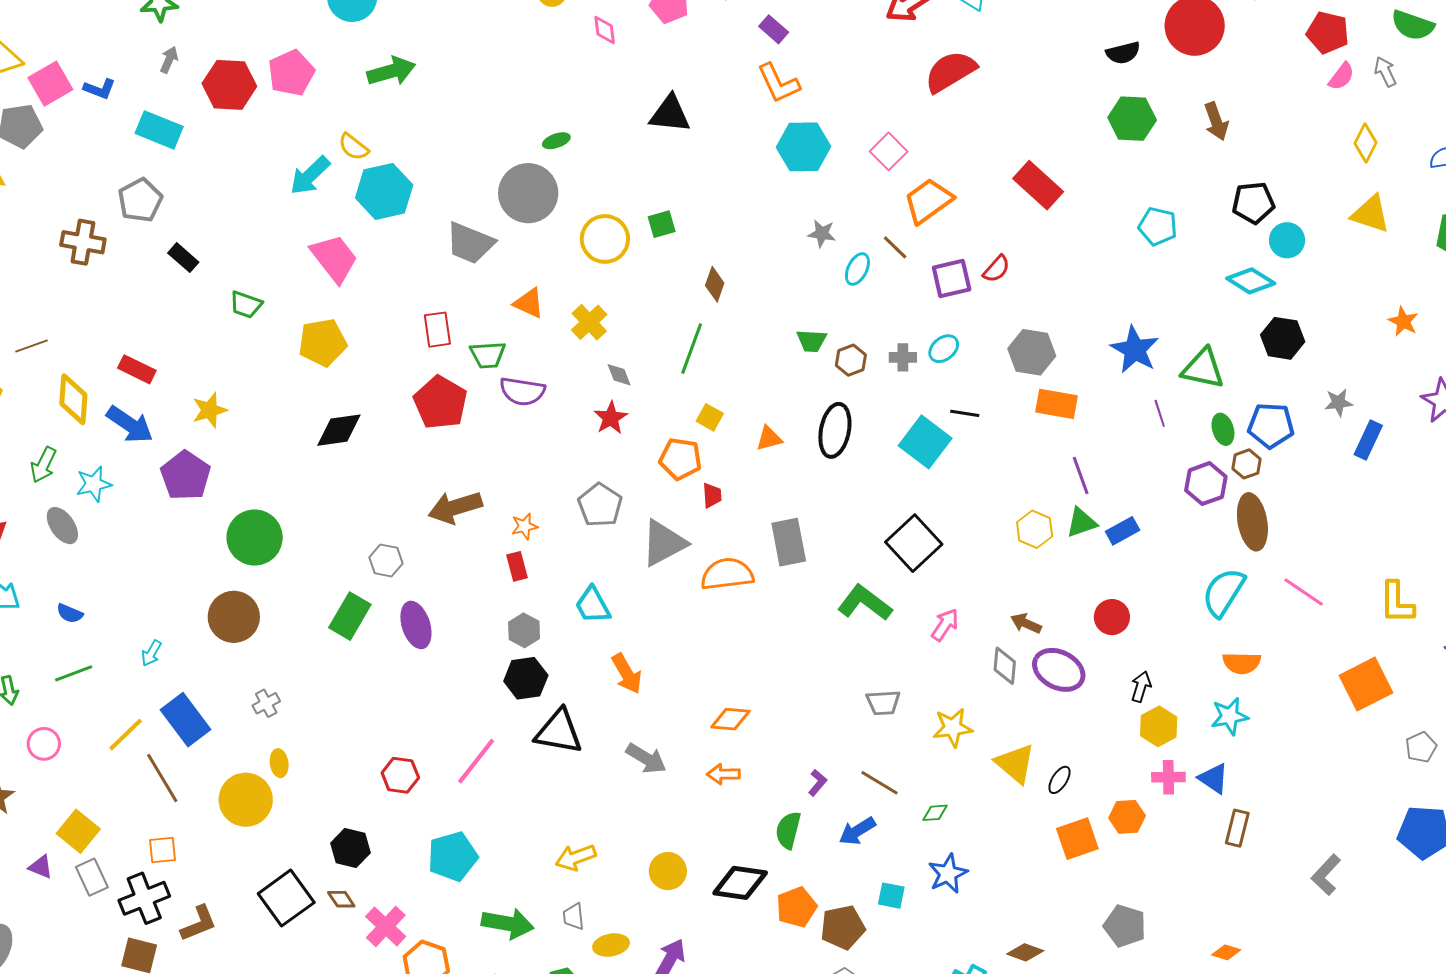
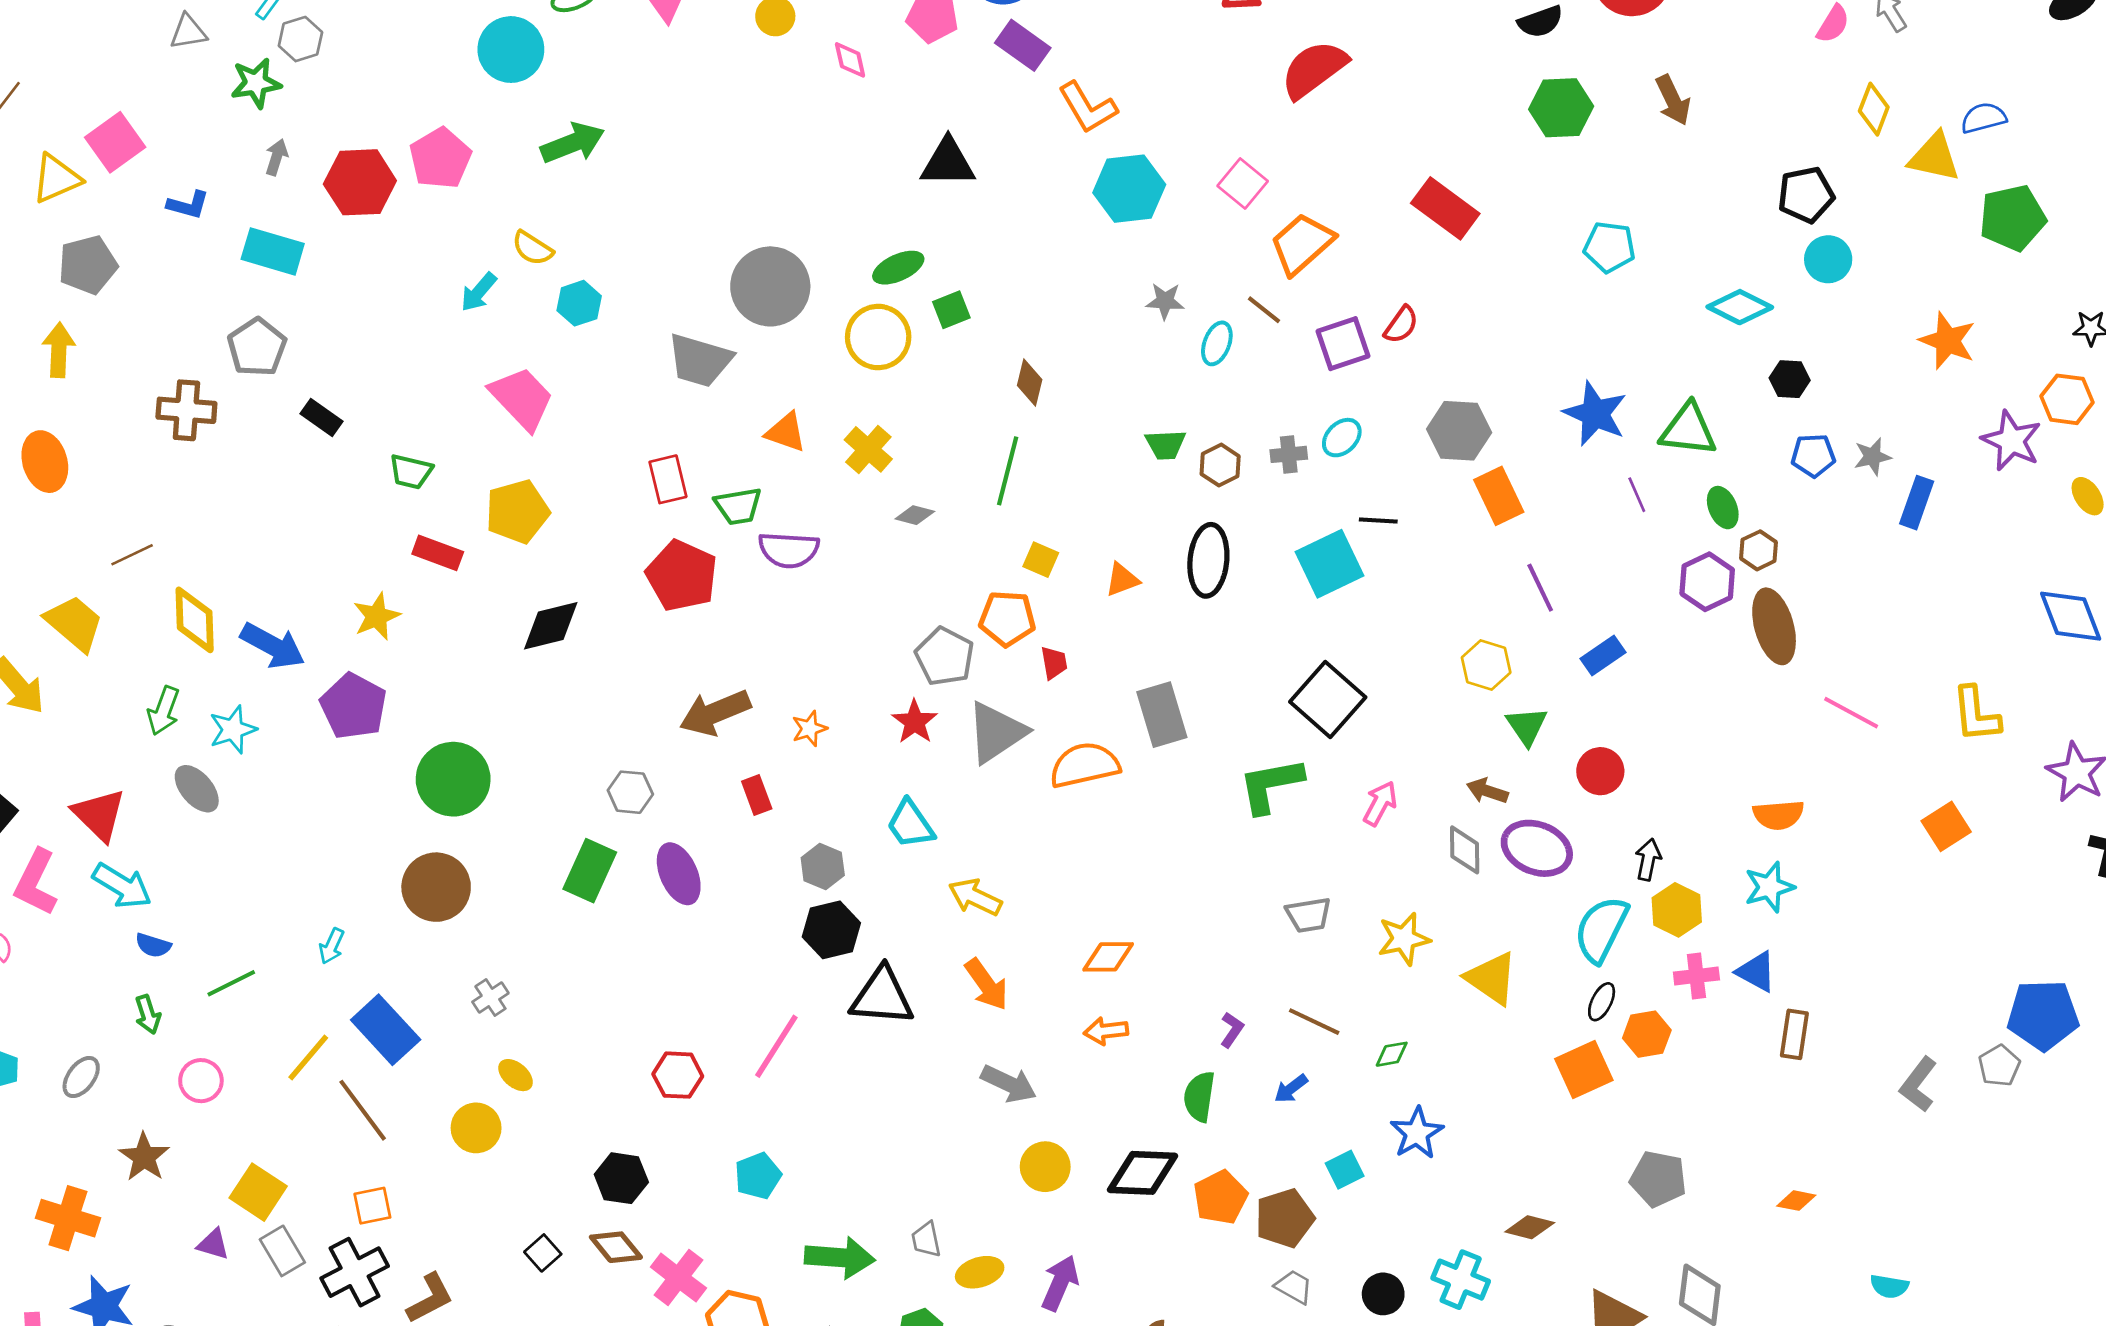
purple rectangle: (774, 29) -> (1023, 45), moved, size x1.4
pink square: (50, 84) -> (115, 142), moved
green ellipse: (556, 141) -> (898, 268), moved, size x1.4
cyan arrow: (310, 176) -> (479, 292), size x0.7
cyan hexagon: (384, 191) -> (579, 303), size x0.6
black pentagon: (1253, 203) -> (1806, 195), moved
yellow triangle: (1371, 214) -> (1934, 157), moved
cyan circle: (1287, 240) -> (1828, 259), moved
orange star: (1403, 321) -> (1948, 341), size x1.4
black hexagon: (1283, 338) -> (1790, 379), size x0.7
red rectangle: (137, 369) -> (438, 553), moved
gray diamond: (619, 375) -> (915, 515), turned -48
orange rectangle: (1057, 404) -> (1499, 496), turned 60
red star: (611, 418) -> (915, 722), moved
blue pentagon: (1271, 426) -> (1813, 455), moved, size x0.7
cyan square: (925, 442) -> (1330, 564), turned 33
gray pentagon: (600, 505) -> (945, 657), moved
green triangle: (1081, 523) -> (1527, 726), moved, turned -40
red rectangle: (517, 566) -> (757, 795), moved
cyan semicircle: (1224, 592) -> (1601, 929), moved
green L-shape: (865, 603) -> (1271, 785), turned -42
blue semicircle: (70, 613) -> (153, 945), moved
orange arrow: (627, 674) -> (987, 984), moved
orange square: (1366, 684) -> (1946, 826), size x0.7
gray pentagon: (1421, 747) -> (1999, 1066), moved
gray arrow: (646, 758) -> (1009, 1084), moved
yellow ellipse: (279, 763) -> (516, 1075), turned -36
black ellipse: (1059, 780) -> (1602, 1002), moved
yellow circle: (246, 800) -> (476, 1128), size x0.7
blue arrow: (857, 831) -> (1291, 1089), size x0.7
cyan pentagon: (453, 856) -> (758, 1176), size x0.7
yellow arrow: (576, 858) -> (975, 897), moved, turned 51
cyan square: (891, 896) -> (1345, 1170), turned -32
black square: (286, 898) -> (543, 1253), size x0.5
brown diamond: (341, 899) -> (616, 1247), size x1.4

